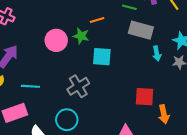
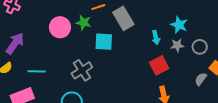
gray rectangle: (141, 30) -> (123, 18), moved, turned 45
red square: (144, 97) -> (159, 65), moved, turned -30

